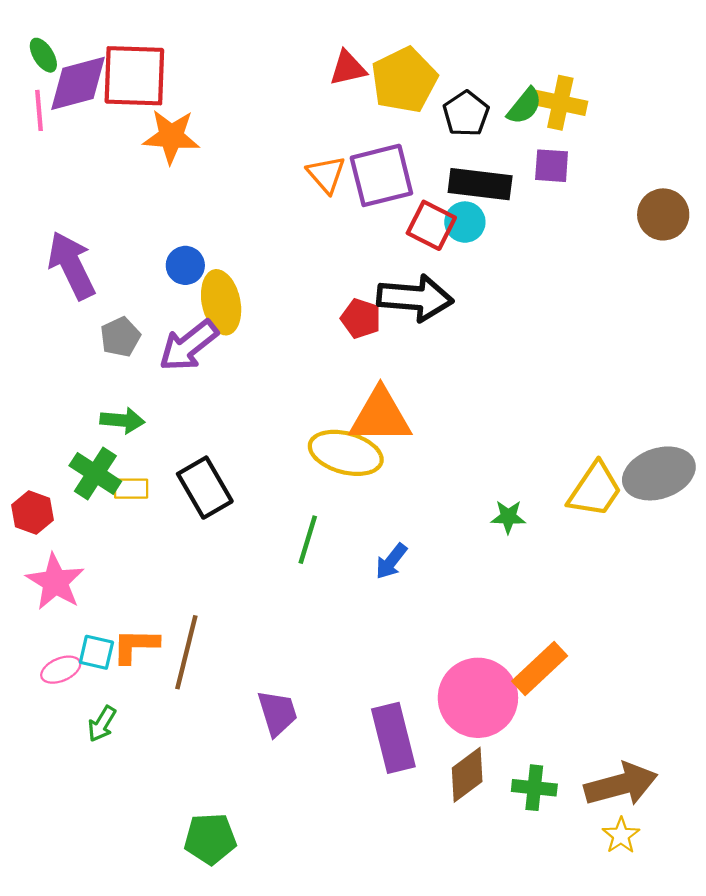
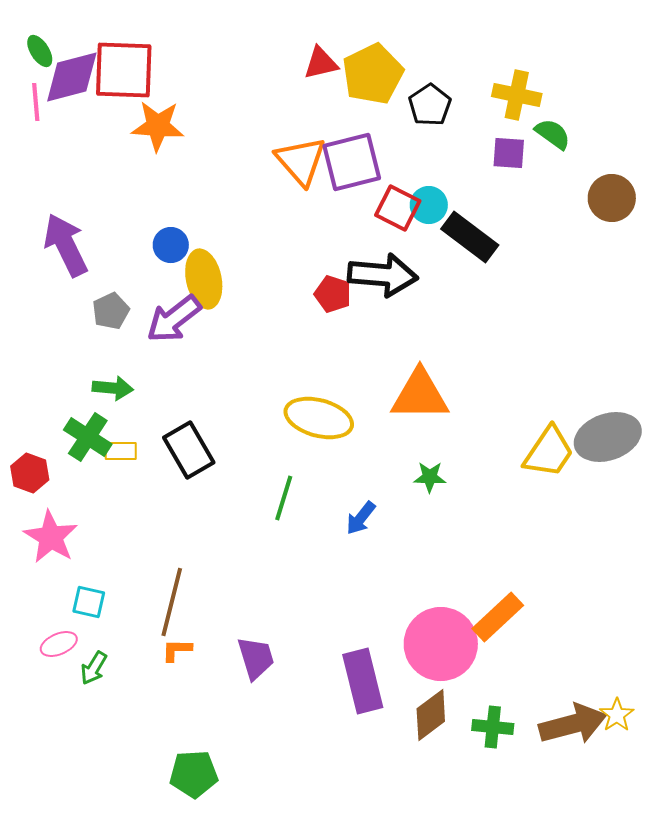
green semicircle: (525, 106) -> (553, 134), moved, turned -93
orange triangle: (326, 174) -> (301, 161), size x1.4
black rectangle: (480, 184) -> (470, 237), moved, turned 30
orange triangle: (380, 416) -> (420, 395), moved
green star: (508, 517) -> (430, 477), moved
orange L-shape: (135, 646) -> (177, 650), moved, size x0.7
pink ellipse: (61, 670) -> (59, 644), moved
yellow star: (621, 835) -> (617, 715), moved

